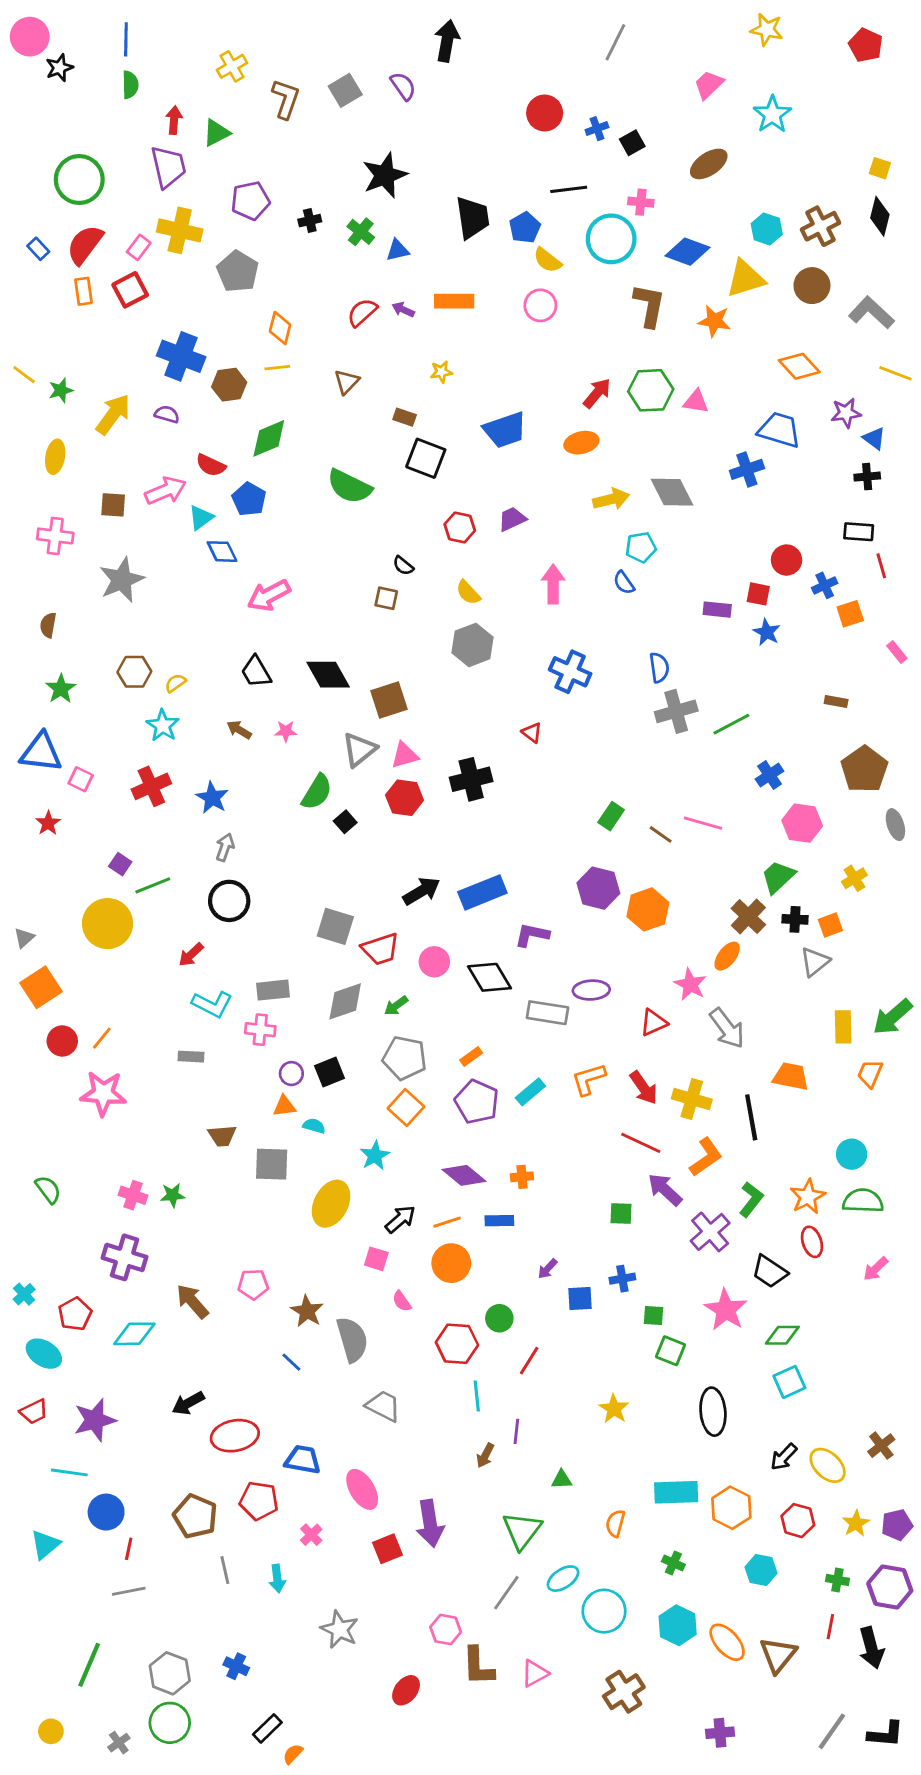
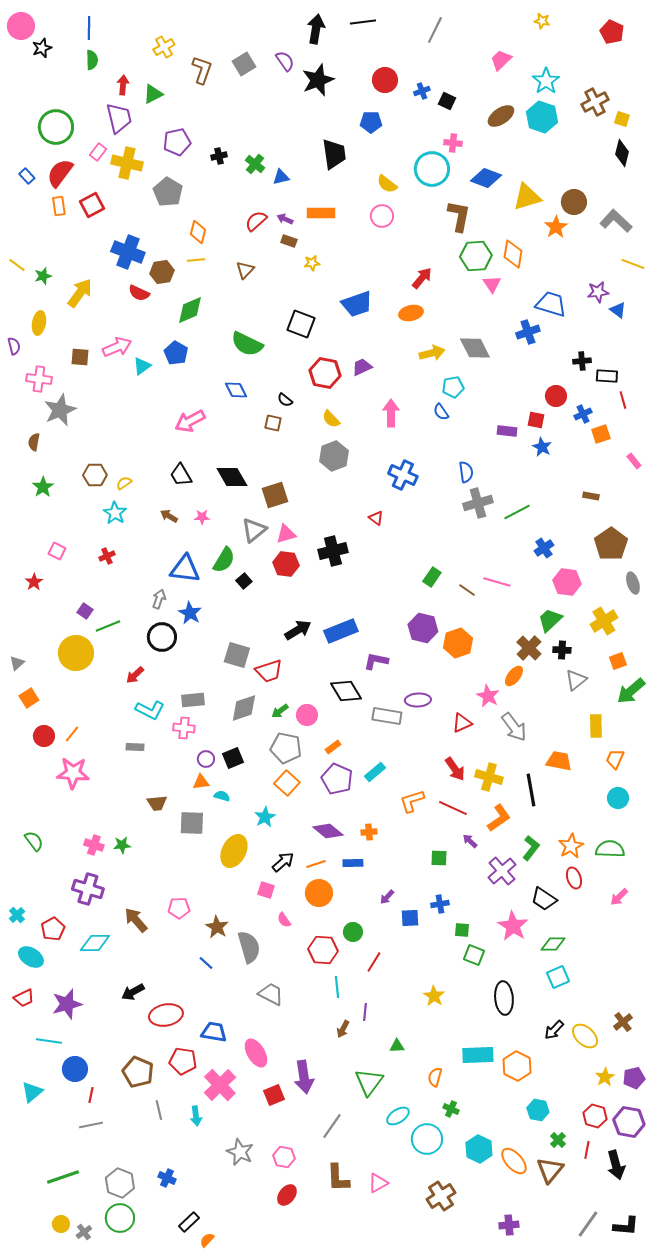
yellow star: (767, 30) -> (542, 21), size x0.7
black square: (632, 143) -> (447, 101), turned -36
black star: (385, 175) -> (318, 80), moved
black line: (569, 189) -> (363, 22), moved
brown cross: (820, 226) -> (595, 102), moved
blue pentagon: (525, 228) -> (371, 122), moved, turned 30
cyan hexagon: (767, 229) -> (542, 117), moved, size x1.4
pink rectangle: (139, 247) -> (98, 152), moved
orange star: (714, 321) -> (556, 227), moved, turned 30
orange diamond: (799, 366) -> (513, 254), moved, turned 52
green hexagon: (651, 390) -> (476, 256), moved
pink triangle: (696, 402) -> (492, 284), turned 48
purple semicircle: (167, 414) -> (14, 346), moved, turned 60
brown rectangle: (405, 417) -> (289, 241), moved
red semicircle: (211, 465) -> (139, 293), moved
black cross: (867, 477) -> (582, 361), moved
red hexagon: (460, 527) -> (325, 373), size x1.4
blue diamond: (222, 552) -> (236, 390), moved
gray star: (122, 580) -> (60, 410), moved
blue triangle: (41, 752) -> (185, 569), moved
red cross: (151, 786) -> (107, 556), size x0.6
blue star: (212, 798) -> (190, 613), moved
yellow cross: (854, 878) -> (604, 621), size x1.5
orange square: (830, 925) -> (618, 661), moved
pink circle: (434, 962) -> (307, 715), moved
orange square: (41, 987) -> (29, 698), size x0.7
green arrow: (893, 1017) -> (631, 691), moved
orange L-shape: (588, 1079) -> (412, 801), moved
cyan circle: (852, 1154) -> (618, 798), moved
purple arrow: (665, 1190) -> (470, 841), size x0.6
red hexagon: (798, 1521) -> (595, 1116), moved
pink cross: (311, 1535) -> (220, 1085), size x2.0
green cross: (673, 1563) -> (451, 1109), moved
green cross: (837, 1580) -> (558, 1140), moved, turned 35
gray line: (506, 1593) -> (332, 1126), moved
pink hexagon: (446, 1629) -> (284, 1157), moved
green line: (89, 1665) -> (63, 1177), turned 48
yellow circle: (51, 1731) -> (61, 1224), moved

